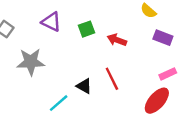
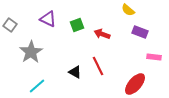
gray star: (31, 62) -> (31, 52), turned -30
pink rectangle: (168, 74) -> (154, 57), moved, turned 32
cyan line: (59, 103) -> (37, 86), moved

